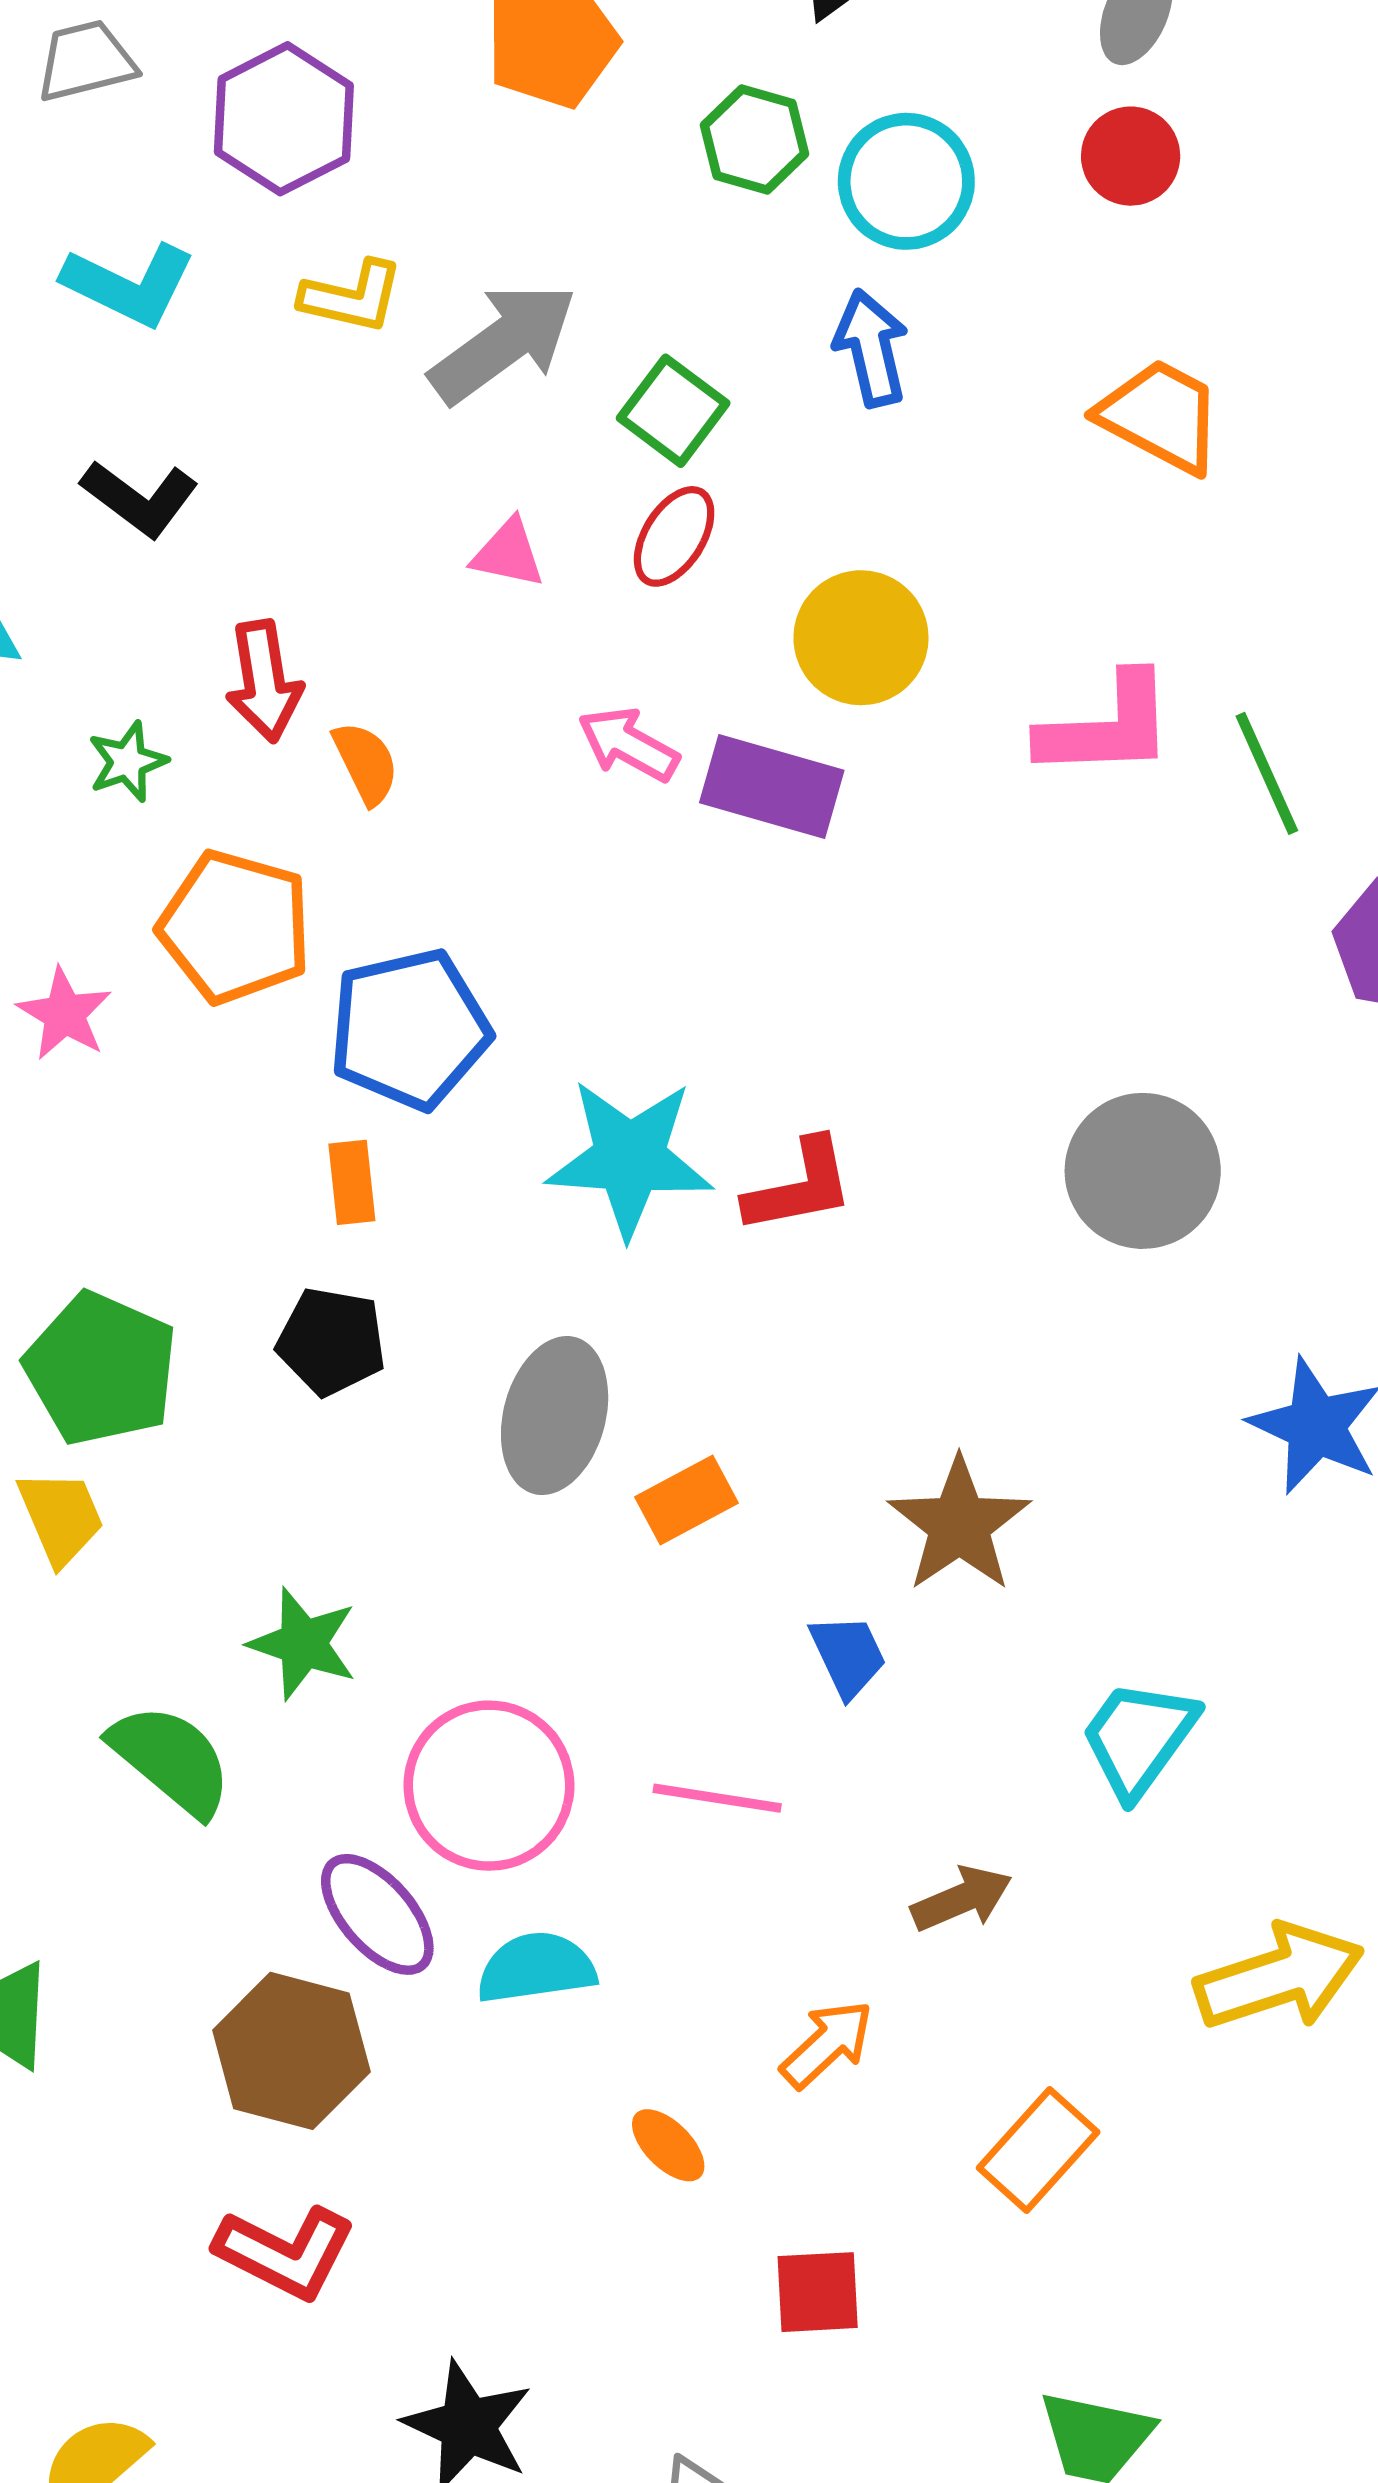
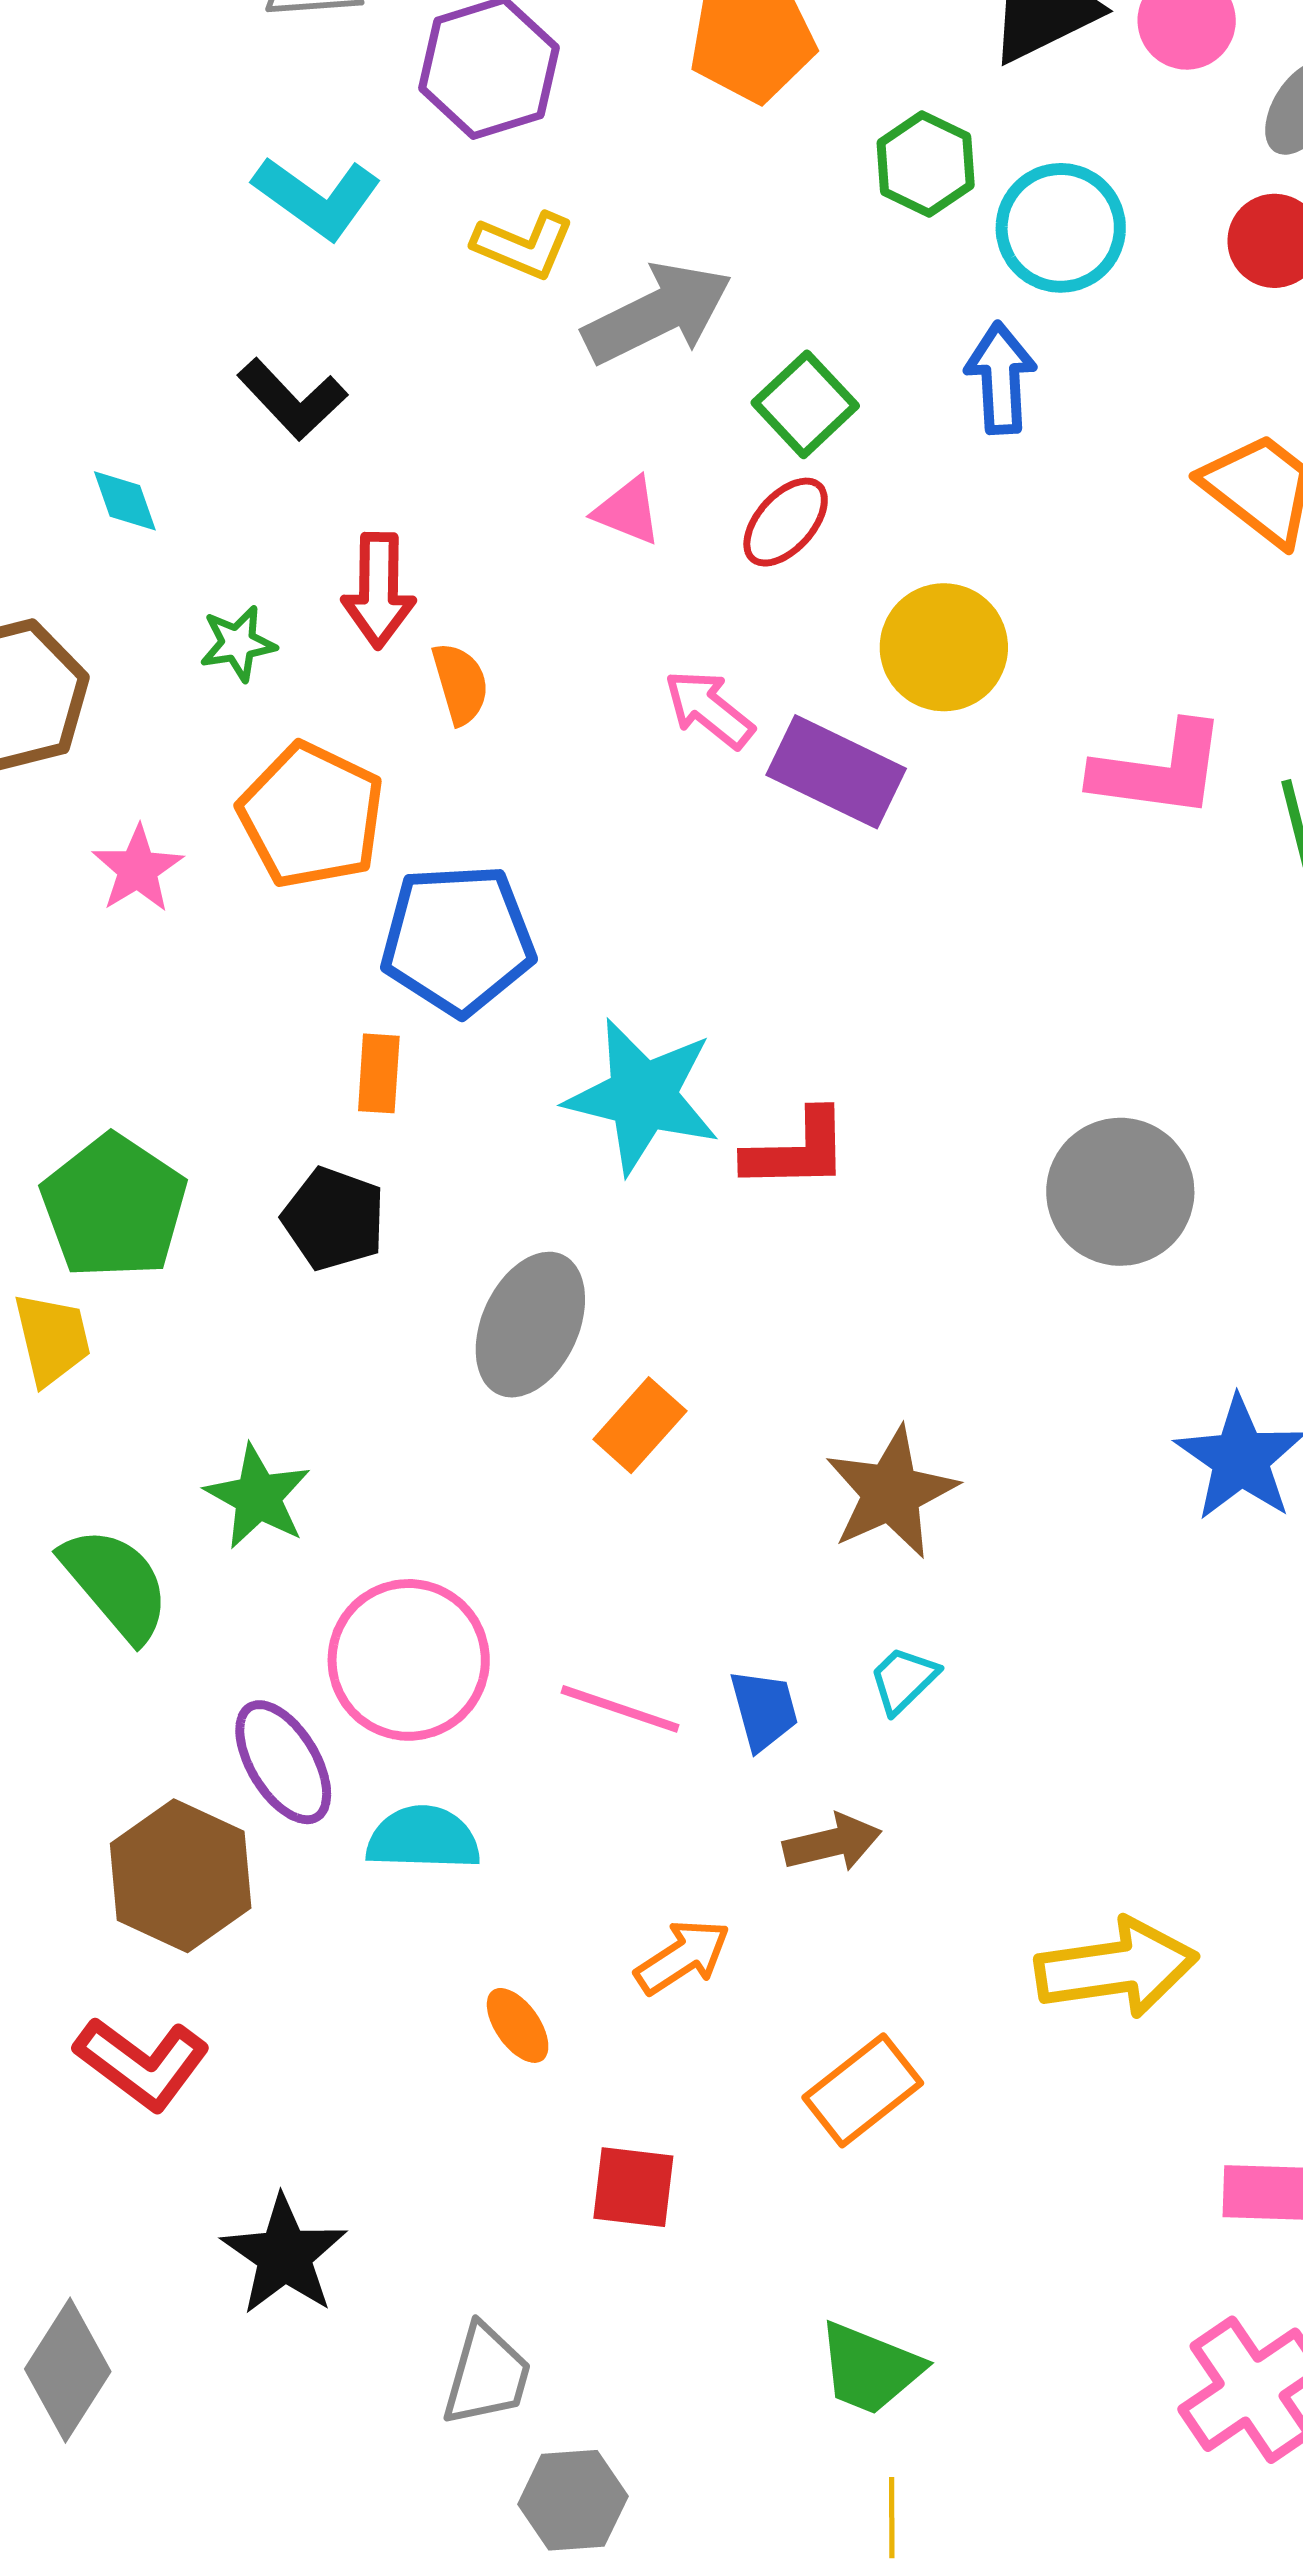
orange rectangle: (686, 1500) -> (640, 1425), turned -30
blue trapezoid: (848, 1656) -> (764, 1710), moved
cyan trapezoid: (1139, 1738) -> (903, 1680), moved, size x0.6

